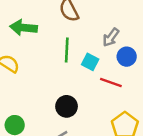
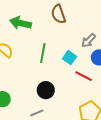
green line: (67, 50) -> (43, 53), moved

